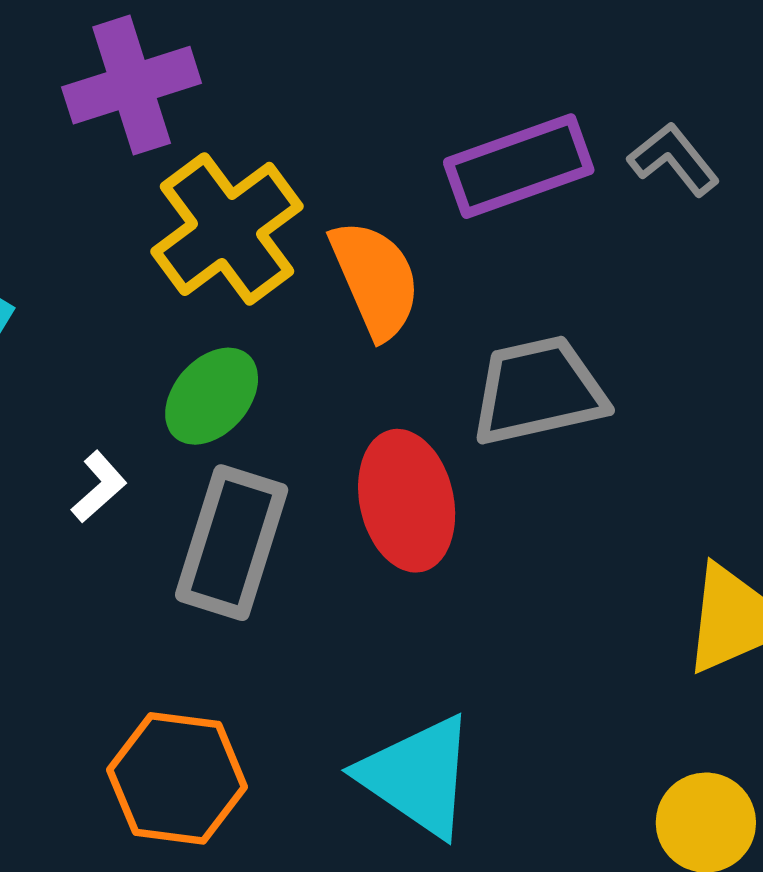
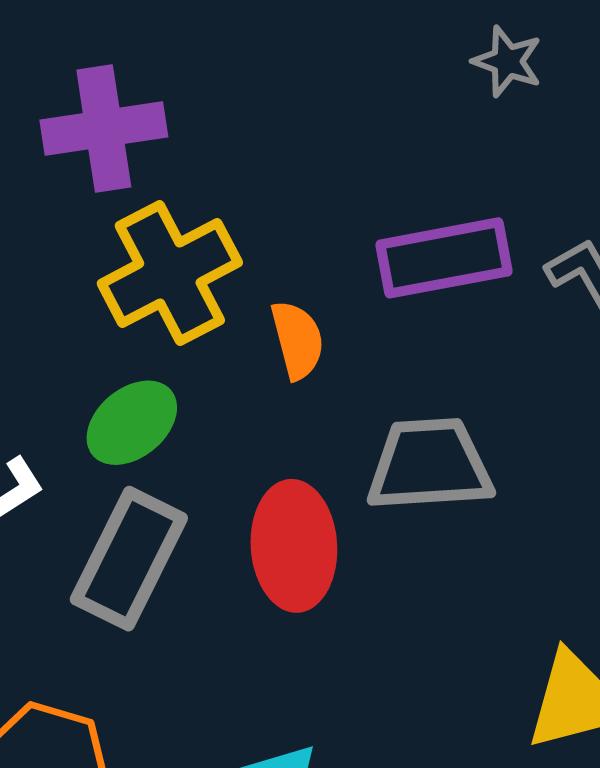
orange semicircle: (375, 279) -> (297, 340), size x0.7

